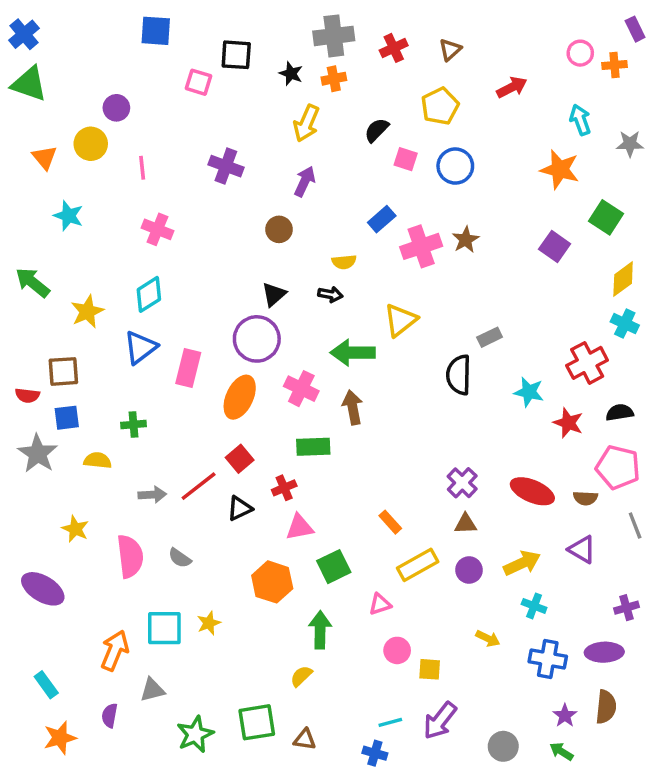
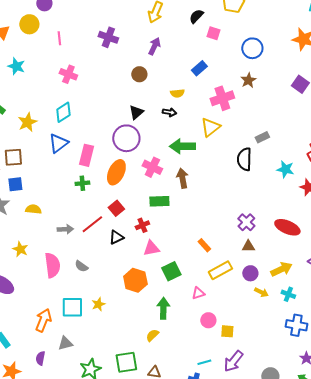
blue circle: (455, 166) -> (252, 48), moved
pink cross: (421, 246) -> (222, 98), moved
green cross: (134, 425) -> (82, 183), moved
yellow arrow: (488, 638) -> (261, 292), moved

